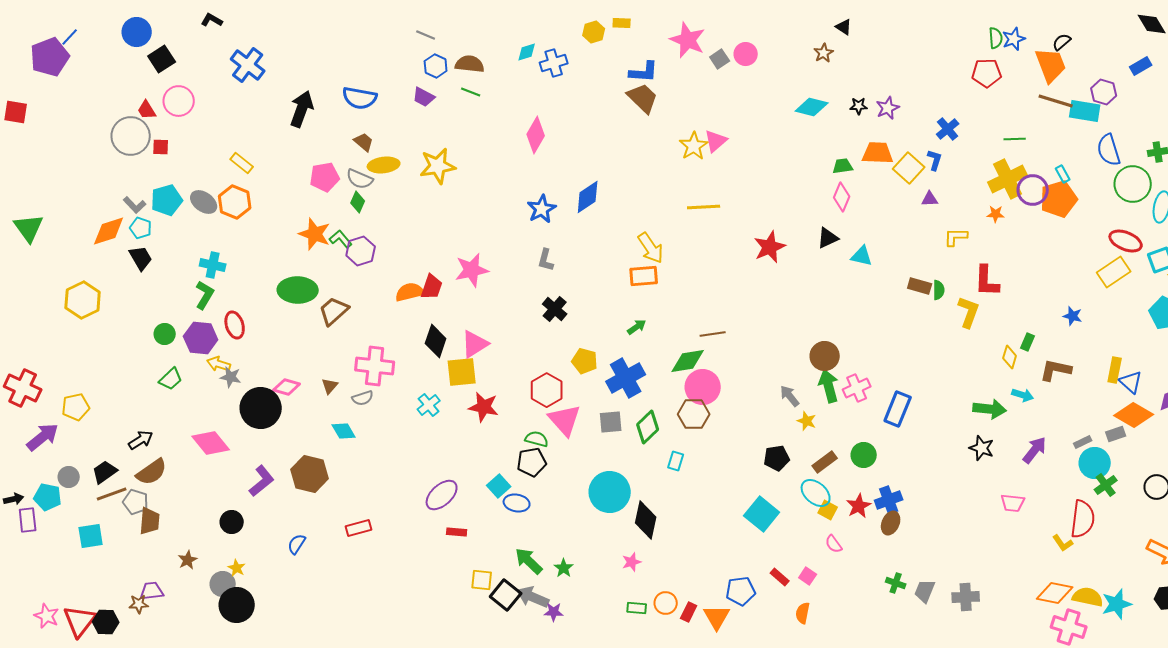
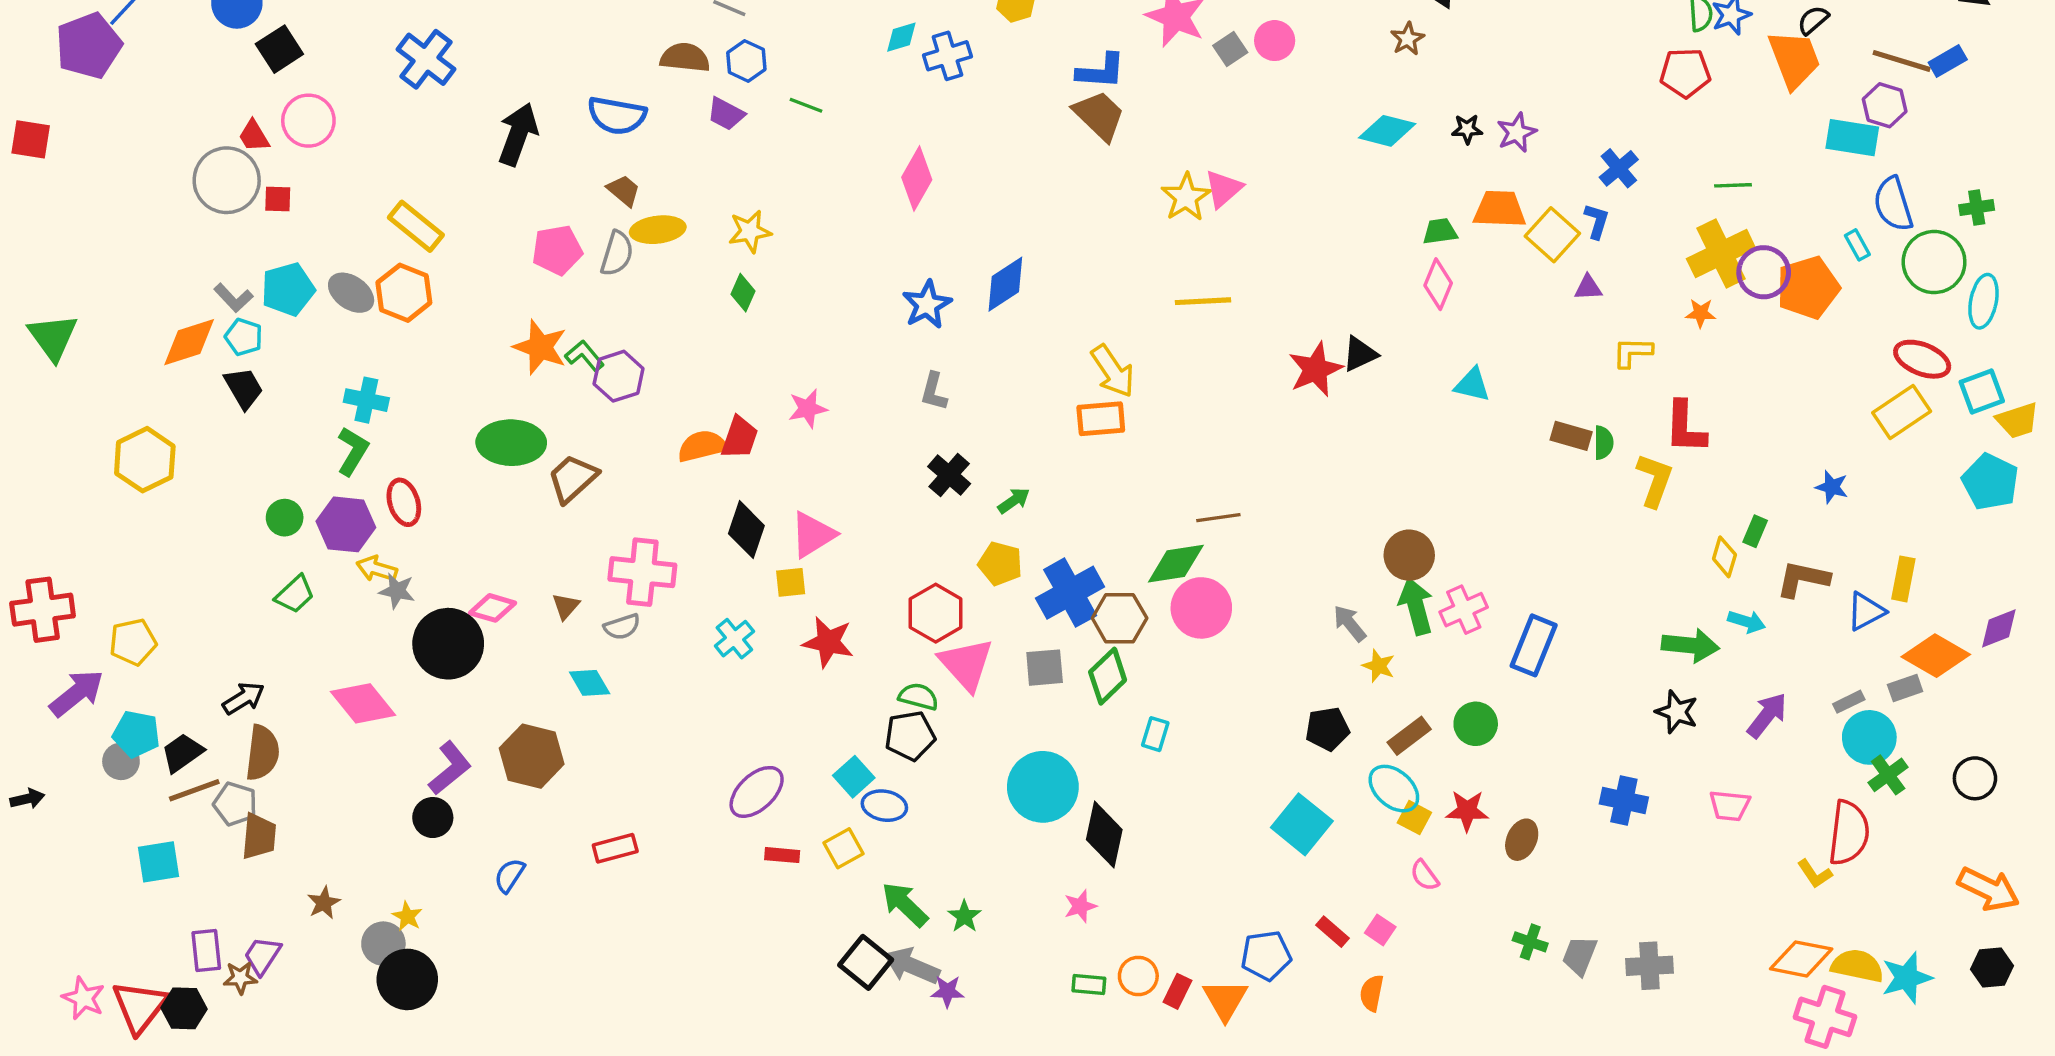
brown semicircle: (470, 64) -> (685, 58), moved
brown line: (1056, 101) -> (1902, 61), moved
yellow rectangle: (242, 163) -> (416, 226), size x1.4
yellow star: (438, 166) -> (750, 231), size x0.7
cyan rectangle: (1063, 174) -> (1857, 245), moved
gray semicircle: (360, 179) -> (617, 254), turned -96
green diamond: (358, 202) -> (743, 293), moved
black triangle: (828, 238) -> (1360, 354), moved
pink star: (472, 270) -> (808, 409), size x0.7
green arrow: (637, 327) -> (1014, 501), moved
yellow square: (462, 372) -> (791, 582), size x0.6
blue triangle: (1131, 382) -> (1866, 611), moved, turned 50
red cross: (23, 388) -> (43, 610), turned -33
brown hexagon: (694, 414) -> (1120, 618), moved
brown semicircle: (152, 472) -> (262, 753), turned -48
cyan pentagon: (48, 497) -> (136, 734), moved
blue cross: (889, 500) -> (1624, 800), moved, turned 32
red star: (859, 506) -> (1467, 811), turned 30
purple rectangle: (28, 520) -> (206, 950), moved
black circle: (232, 522) -> (433, 818), moved
yellow square: (482, 580) -> (843, 848), moved, turned -35
purple trapezoid: (152, 591) -> (262, 956), turned -50

